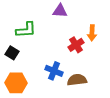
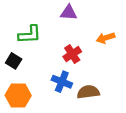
orange arrow: (92, 33) -> (106, 38), turned 70
red cross: (76, 45) -> (72, 54), moved

